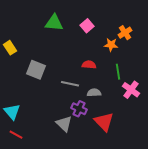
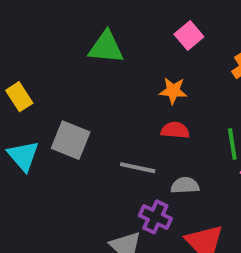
pink square: (87, 26) -> (189, 35), moved
orange star: (111, 45) -> (173, 91), moved
cyan triangle: (12, 112) -> (23, 156), moved

